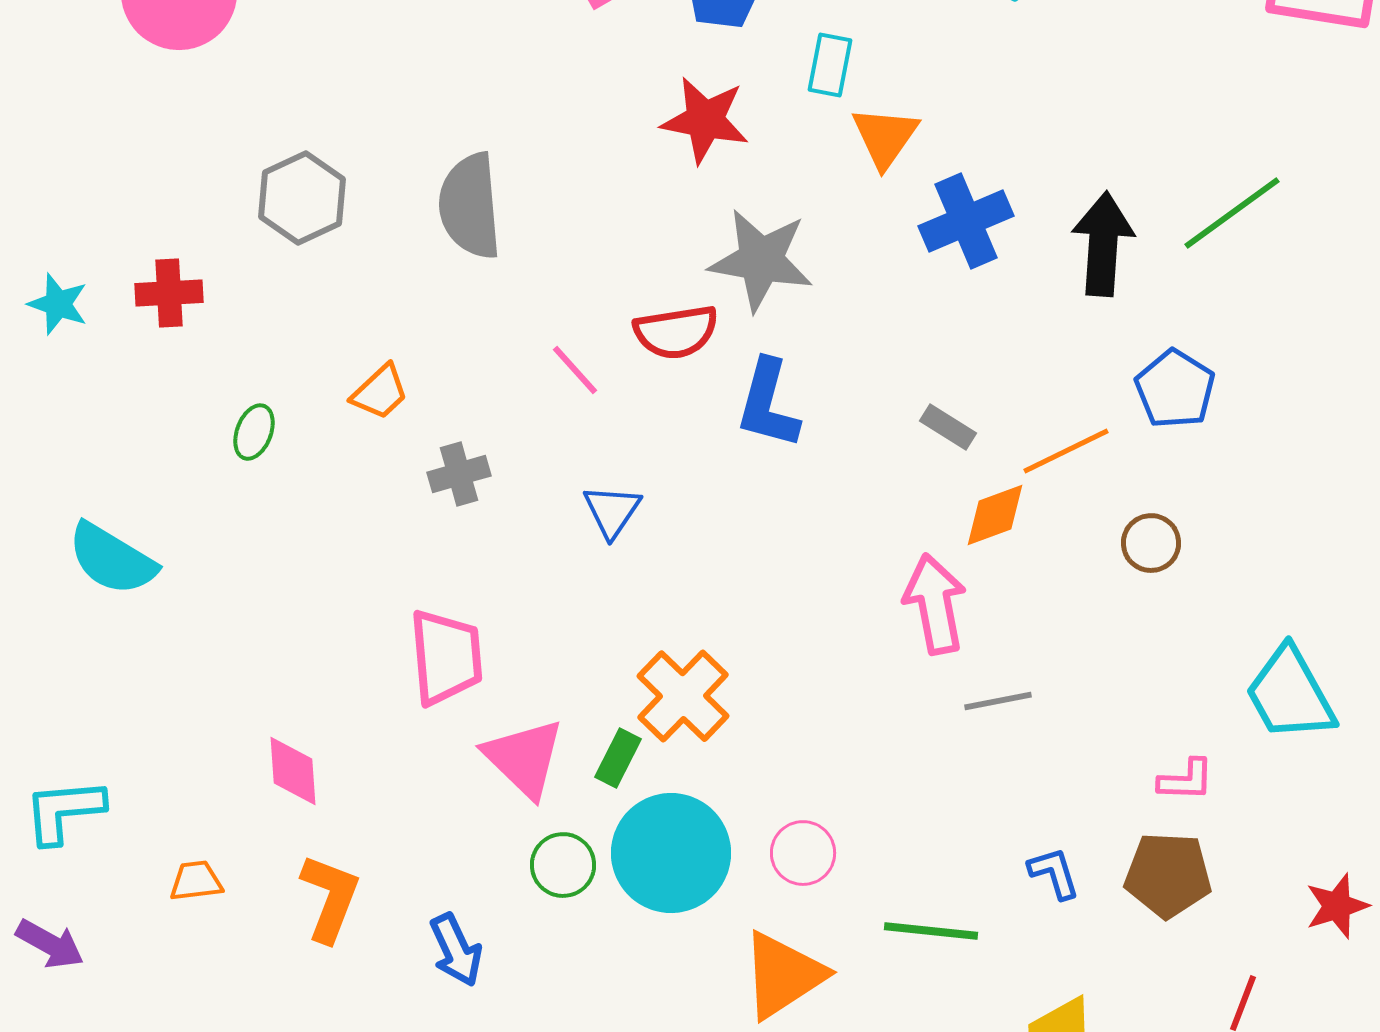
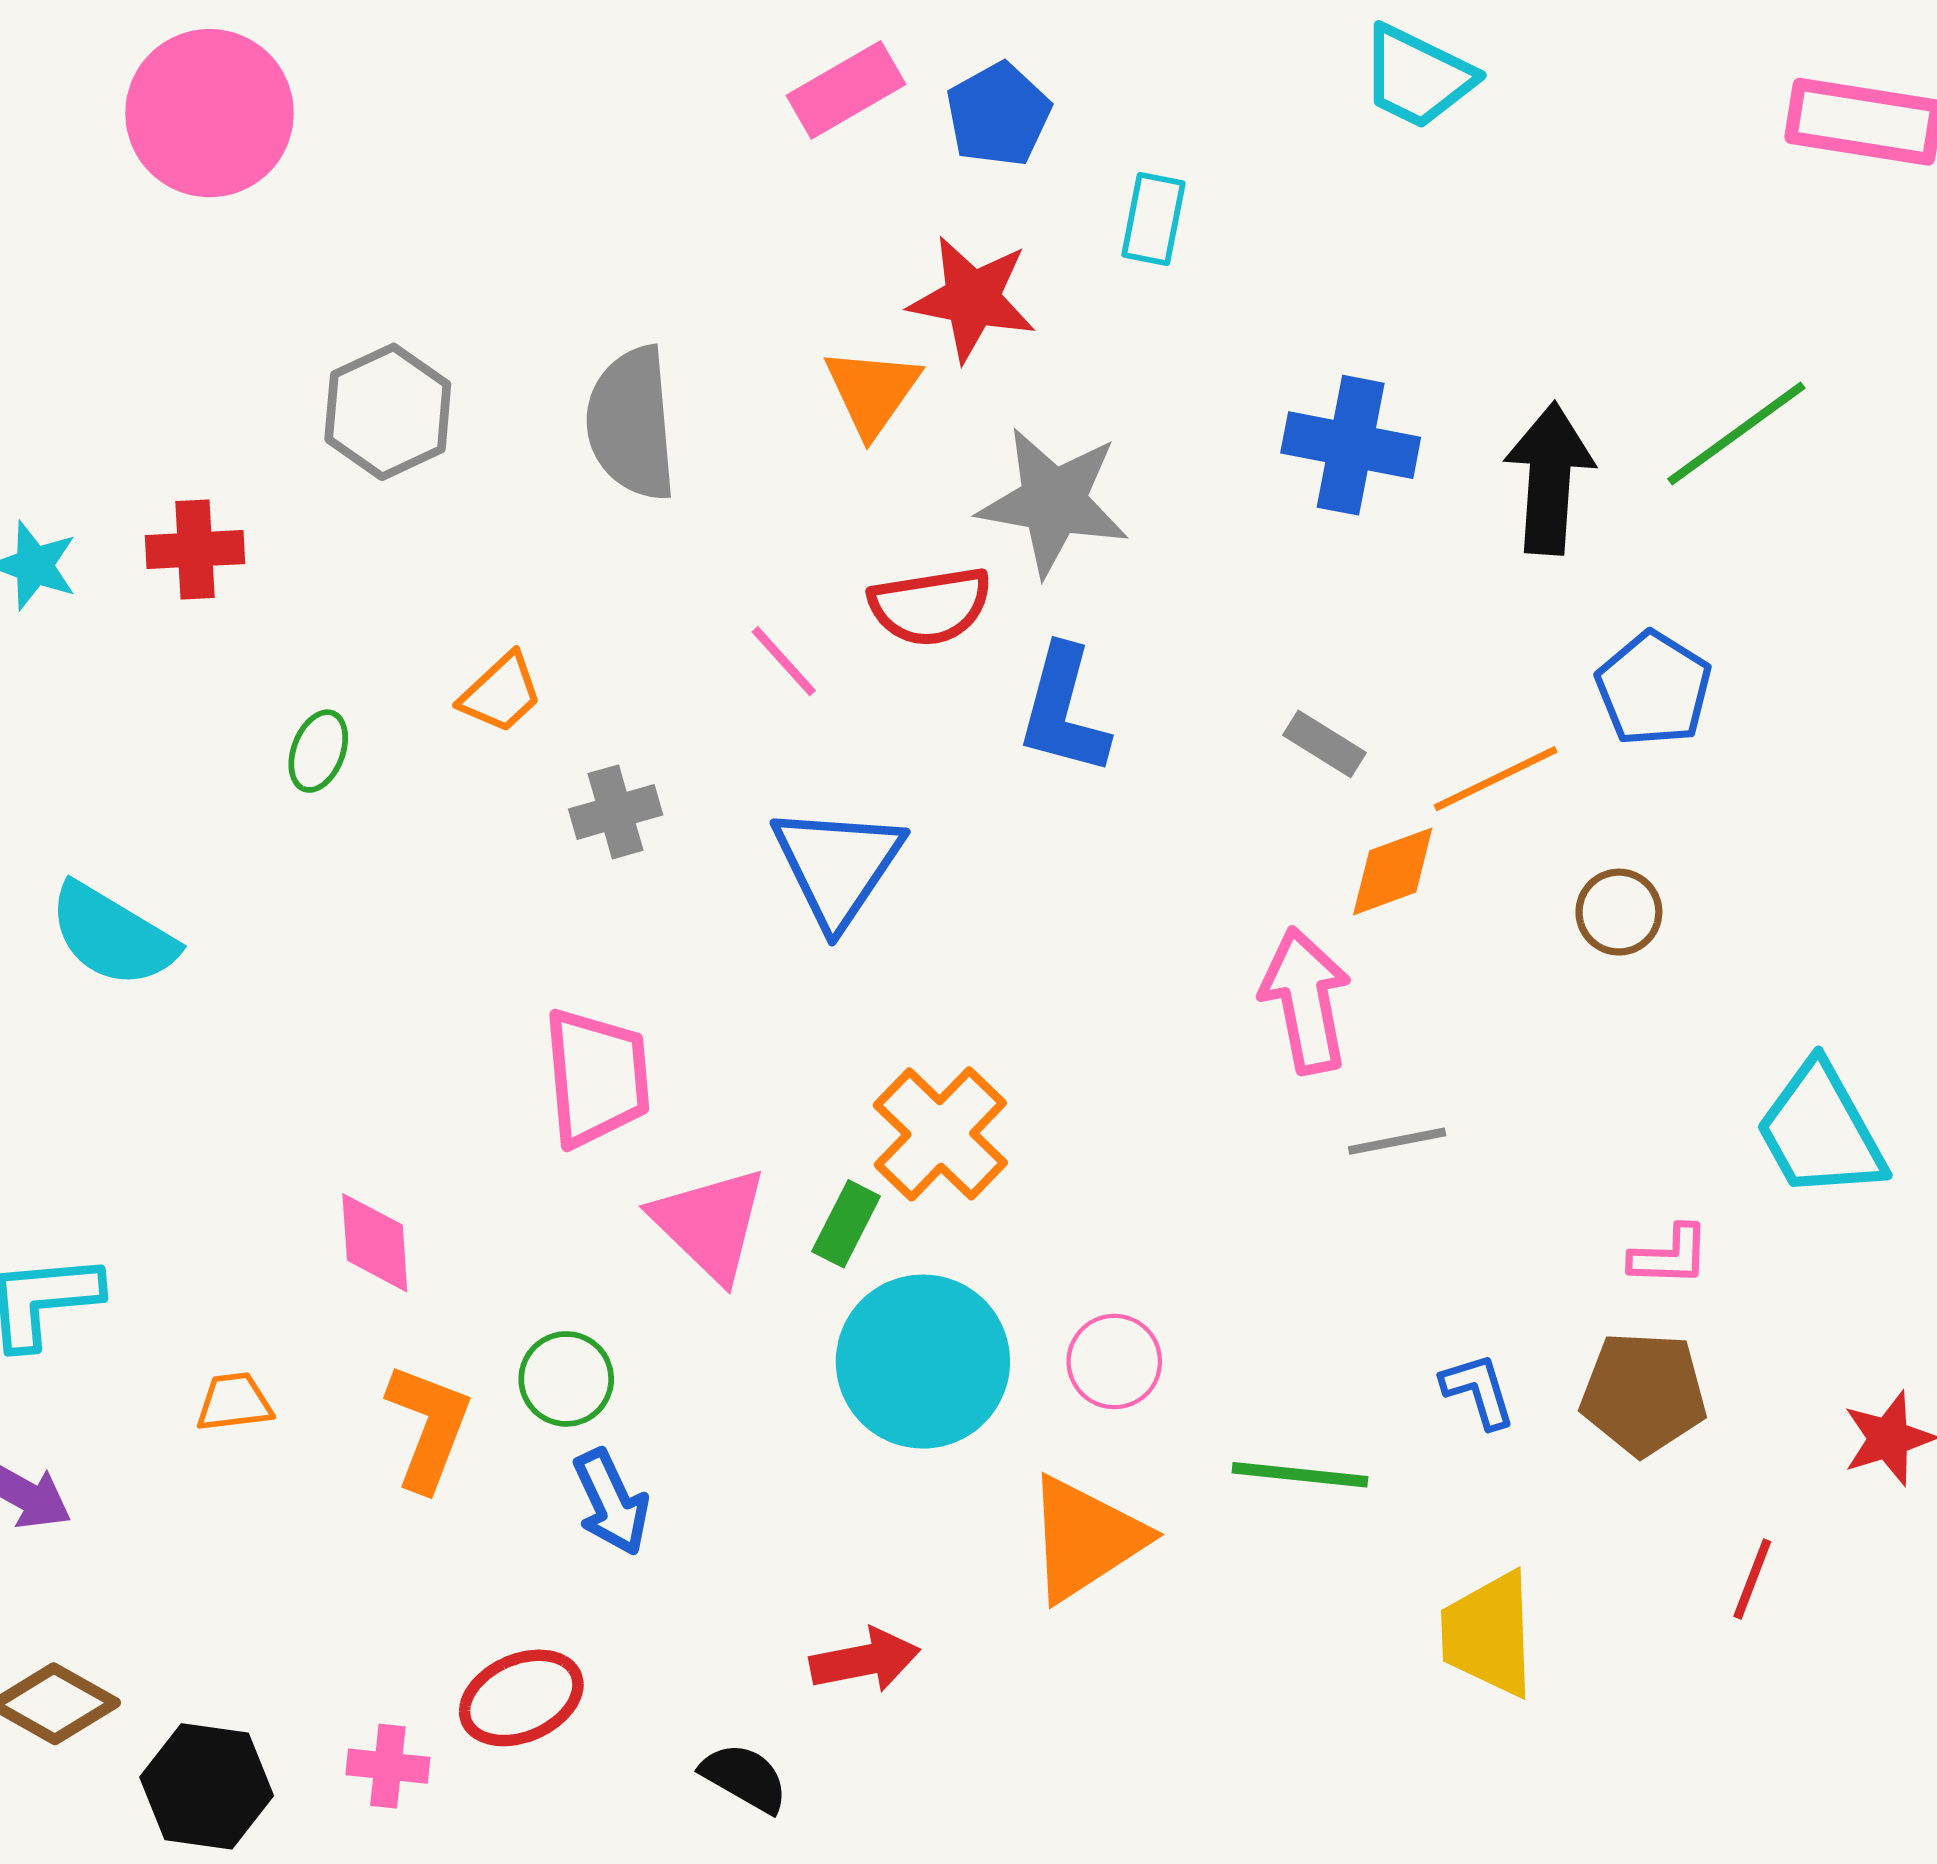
orange triangle: (885, 137) -> (872, 391), moved
blue cross: (966, 221) -> (1351, 445), turned 34
blue triangle: (612, 511) -> (837, 866), size x1.6
green circle: (563, 865) -> (566, 1379), moved

